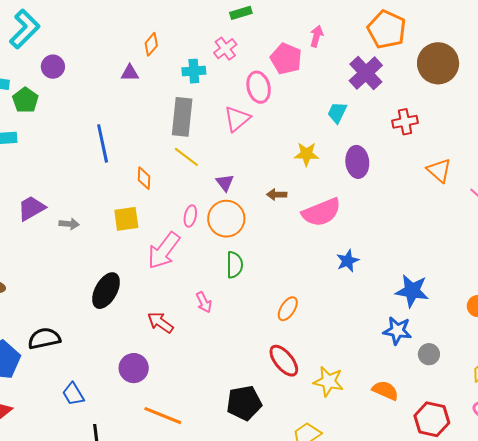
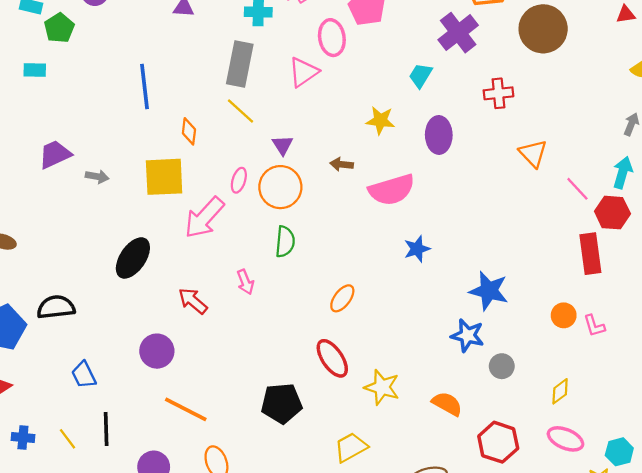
yellow square: (126, 219) -> (164, 177), size x1.4

